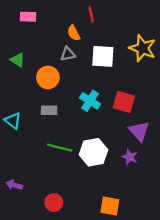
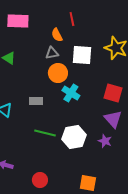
pink rectangle: (28, 17) -> (18, 21), size x1.5
orange circle: (48, 77) -> (58, 73), moved
red square: (124, 102) -> (113, 93), moved

